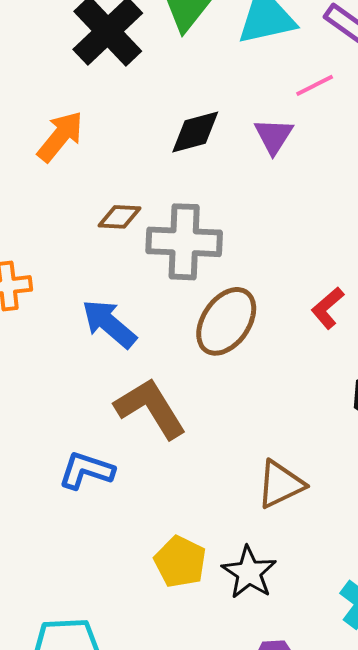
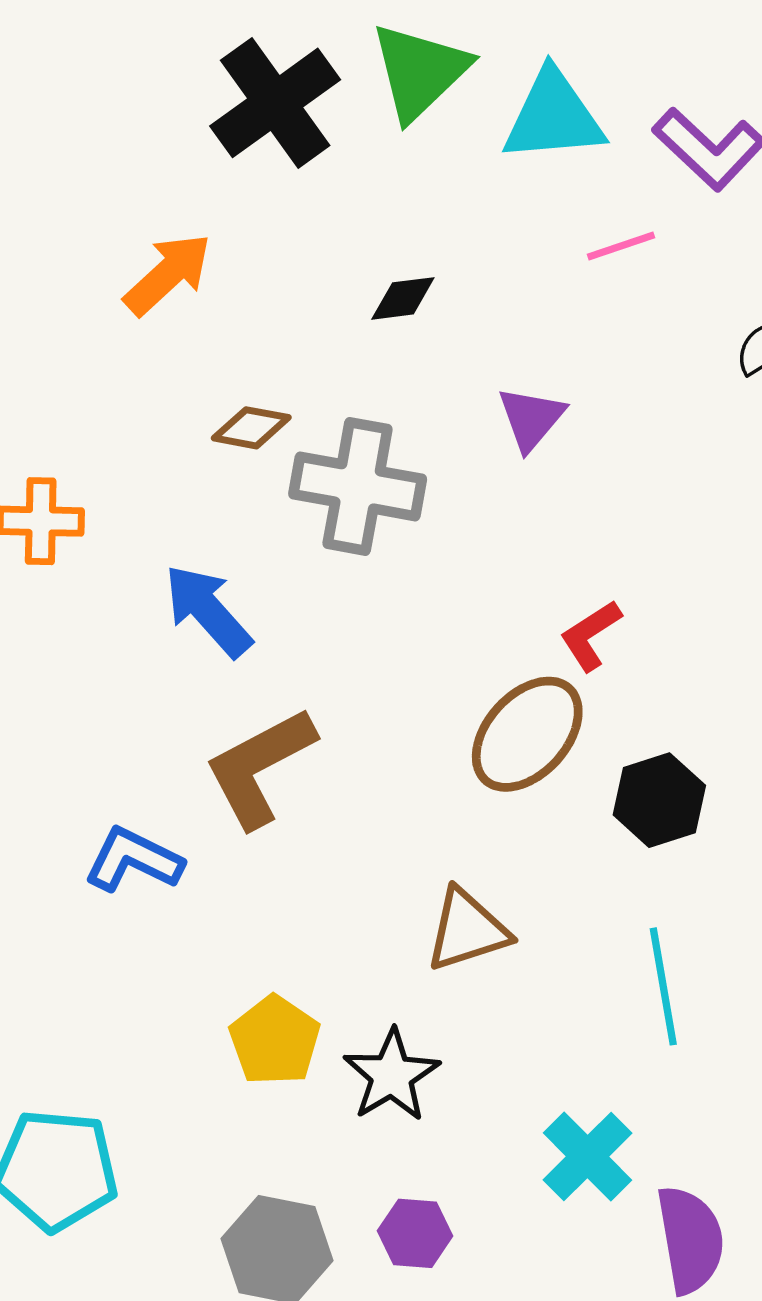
black diamond: (195, 132) -> (403, 298), size x0.7
purple triangle: (274, 136) -> (531, 418), moved
brown ellipse: (226, 321) -> (527, 734), moved
brown L-shape: (151, 408) -> (260, 767), turned -94

